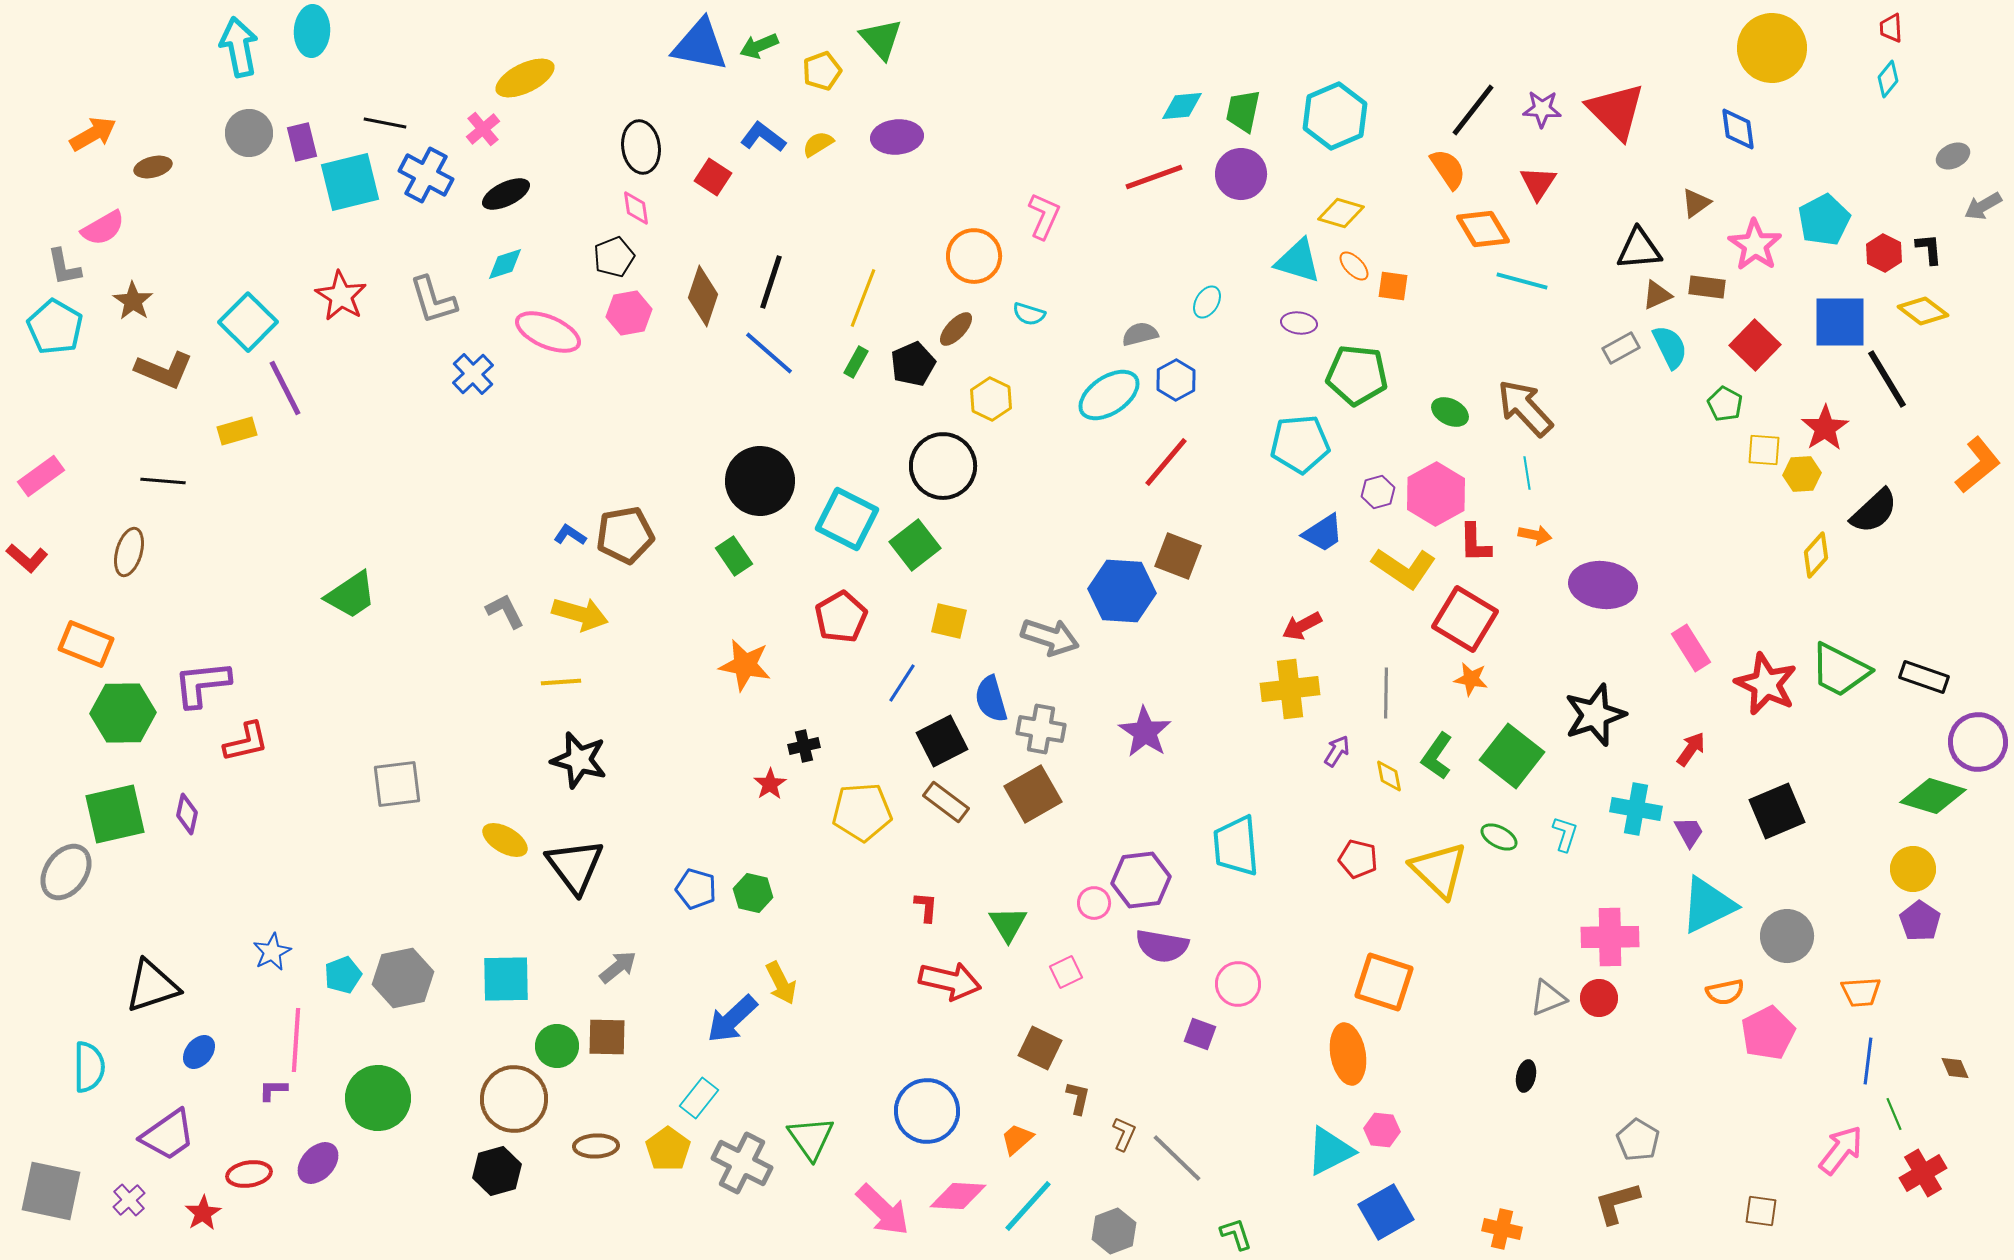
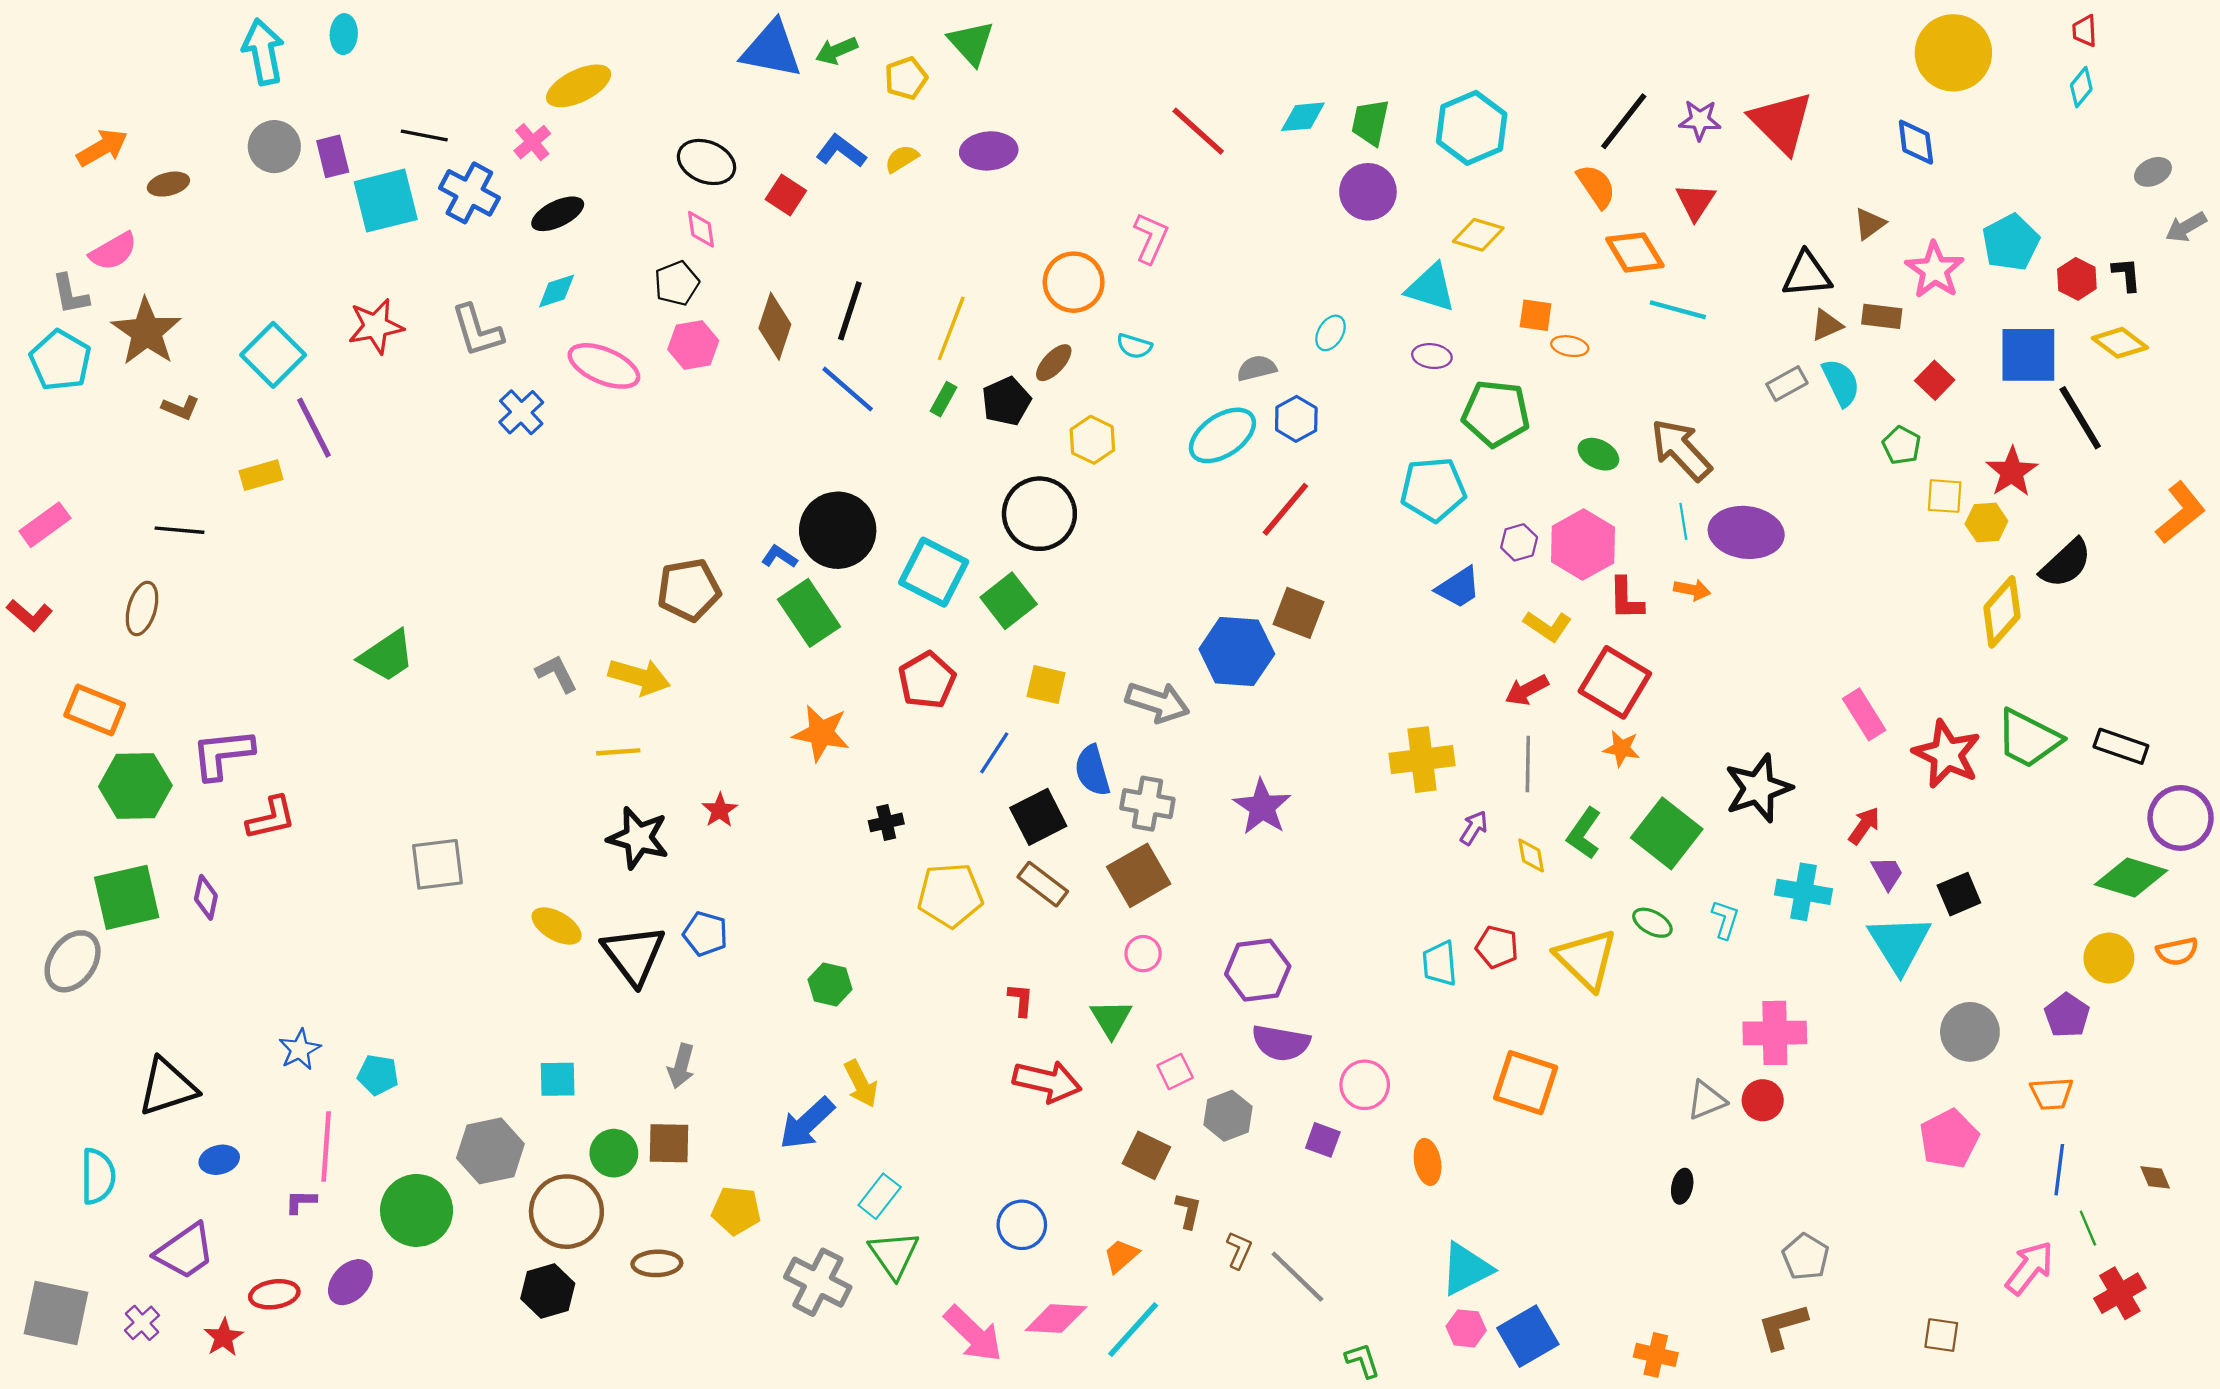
cyan ellipse: (312, 31) -> (344, 34), size x0.7
black ellipse: (641, 147) -> (706, 162), turned -60
red line: (1154, 177) -> (1198, 131), moved, turned 62
orange ellipse: (1354, 266) -> (1570, 346), moved, turned -36
red star: (341, 296) -> (376, 326), turned 30
brown star: (133, 301) -> (146, 332), size x1.6
red square: (1755, 345) -> (1935, 380), size x0.7
brown L-shape: (164, 370) -> (181, 408), size x0.6
blue L-shape: (570, 535) -> (779, 557), moved
yellow diamond: (1816, 555) -> (2002, 612), size x1.4
green rectangle: (734, 556) -> (809, 613), size x1.5
yellow L-shape: (1404, 568) -> (1548, 626), size x0.7
purple ellipse: (1603, 585) -> (1746, 532), moved
red arrow: (1302, 626) -> (1527, 690), moved
red star: (770, 784) -> (720, 810), moved
black square: (1777, 811) -> (1959, 894), size x0.7
purple trapezoid: (1689, 832) -> (1887, 873), moved
cyan trapezoid: (1236, 846) -> (1440, 964), moved, size x0.7
blue pentagon: (696, 889) -> (705, 934), moved
pink circle: (1094, 903) -> (1143, 954), moved
cyan triangle: (1708, 905) -> (1899, 944), moved, turned -36
purple pentagon: (1920, 921) -> (2067, 1015), moved
gray arrow: (618, 967) -> (681, 1066), turned 144
cyan pentagon: (343, 975) -> (378, 1075), turned 30
gray hexagon: (403, 978) -> (490, 1151), moved
cyan square: (506, 979) -> (558, 1079), size x0.7
orange semicircle: (1725, 992) -> (2177, 951), moved
blue ellipse: (199, 1052) -> (219, 1160), turned 36
orange ellipse: (1348, 1054) -> (1428, 1162), moved, size x0.7
cyan rectangle: (699, 1098) -> (880, 1196), moved
blue circle: (927, 1111) -> (1022, 1225), size x0.7
pink hexagon: (1382, 1130) -> (1466, 1328), moved
yellow pentagon: (668, 1149) -> (736, 1210), moved, turned -30
gray hexagon: (1114, 1231) -> (1228, 1116), moved

